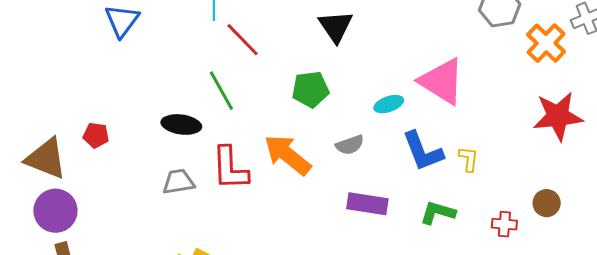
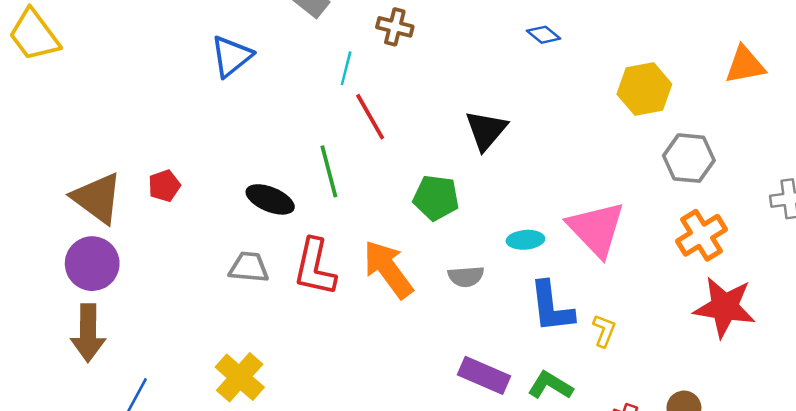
orange cross: (546, 43) -> (702, 235), moved
red pentagon: (96, 135) -> (164, 186), turned 30
purple rectangle: (367, 204) -> (484, 375), moved

